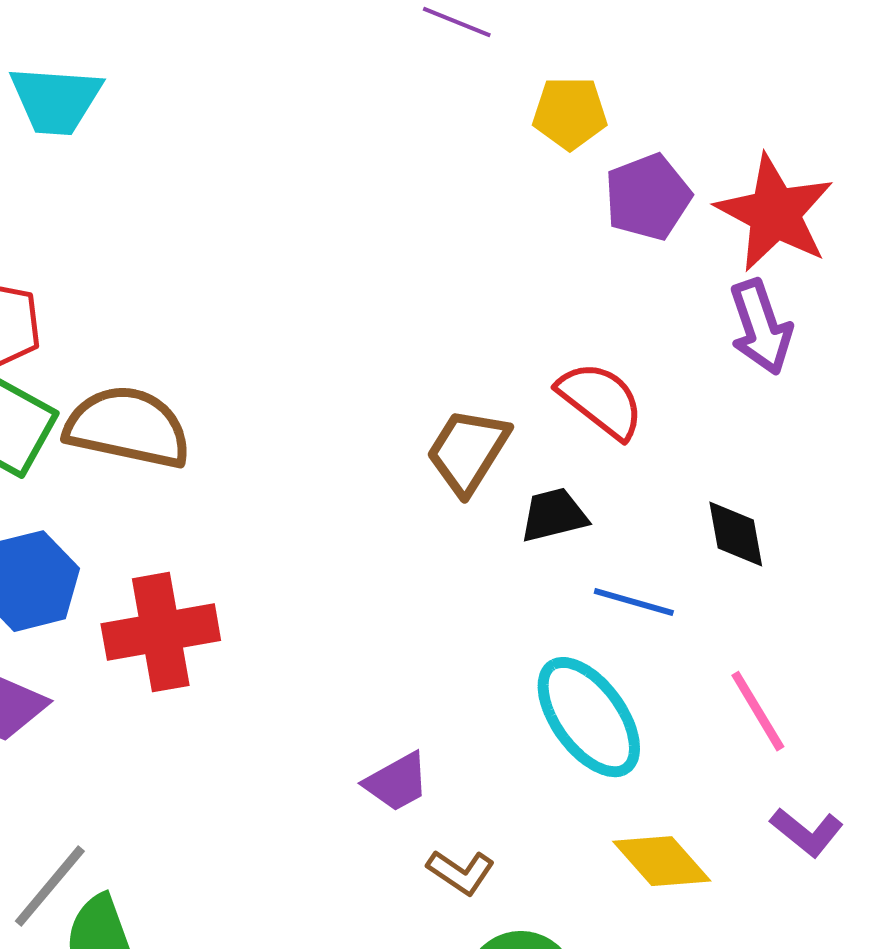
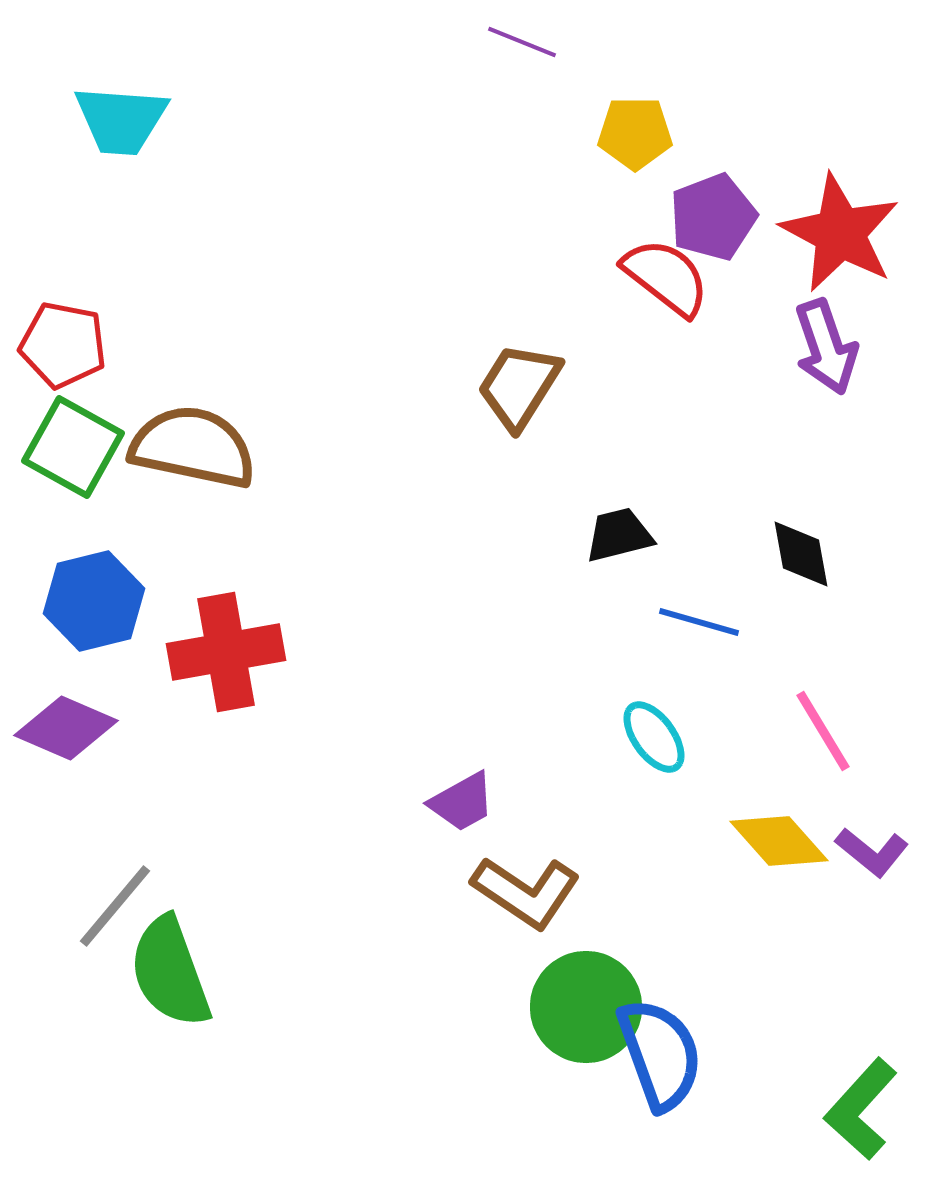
red semicircle: (601, 400) -> (666, 277), moved
brown trapezoid: (468, 451) -> (519, 386), moved
cyan ellipse: (589, 717) -> (654, 737), size x0.6
yellow diamond: (662, 861) -> (779, 841), moved
brown L-shape: (461, 872) -> (526, 892), size x1.6

